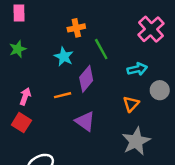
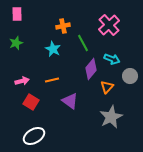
pink cross: (151, 29) -> (109, 25), moved
cyan arrow: (137, 69) -> (112, 59), turned 35
purple diamond: (86, 79) -> (91, 69), moved
pink arrow: (25, 96) -> (22, 81), turned 56
red square: (21, 123) -> (31, 102), moved

